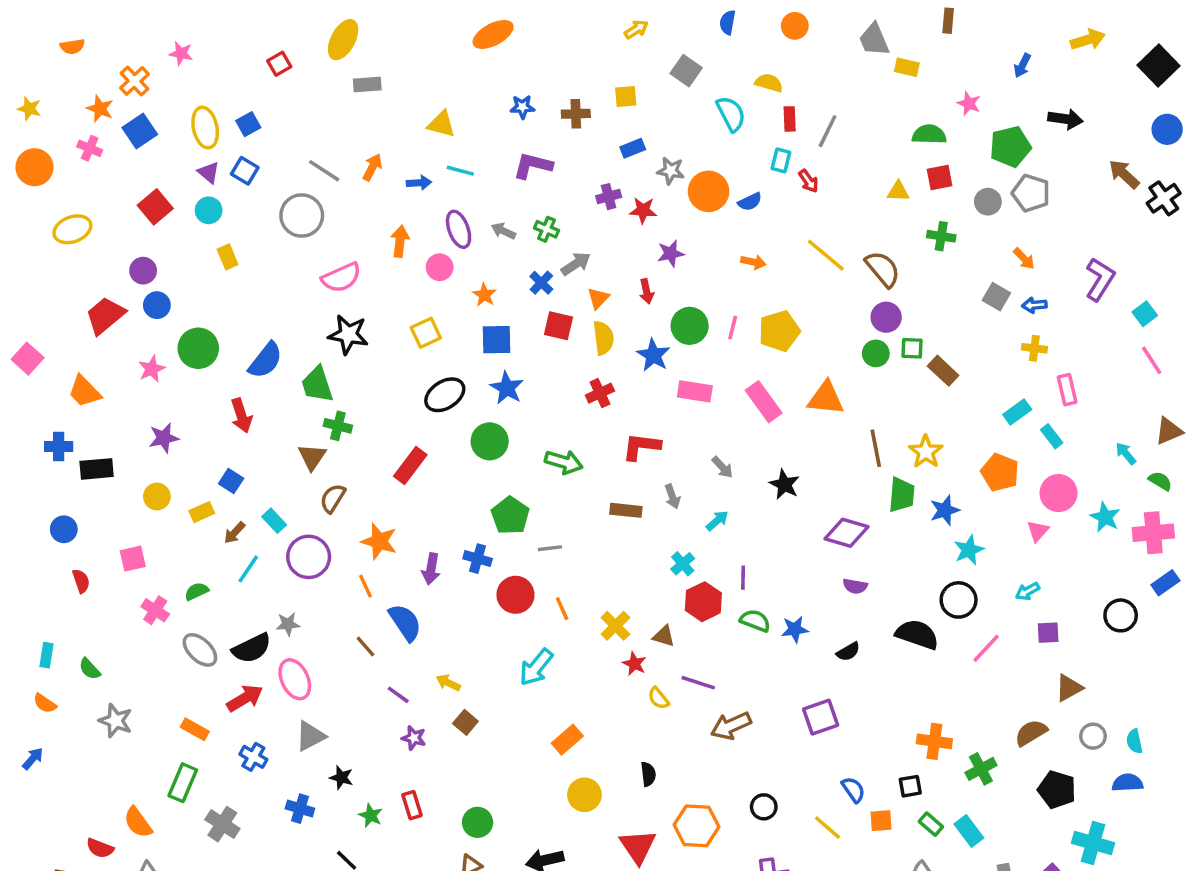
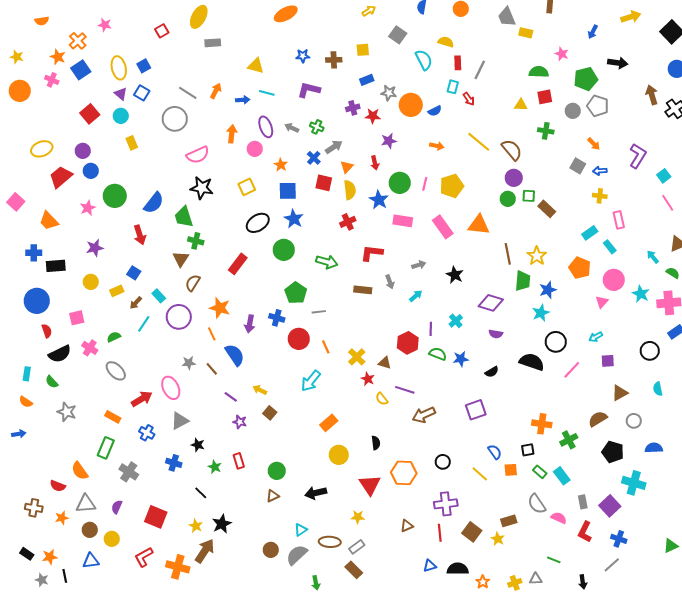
brown arrow: (1124, 174) -> (652, 95), turned 30
yellow ellipse: (72, 229) -> (42, 149), moved
gray arrow: (722, 467) -> (419, 265), turned -64
blue circle: (64, 529) -> (37, 301), size x1.6
cyan star: (969, 550) -> (541, 313), moved
cyan cross: (683, 564) -> (456, 321), moved
gray star: (288, 624) -> (189, 363), moved
black semicircle: (252, 648) -> (60, 354), moved
cyan semicircle: (1134, 741) -> (658, 389), moved
blue arrow: (33, 759) -> (19, 434), turned 40

